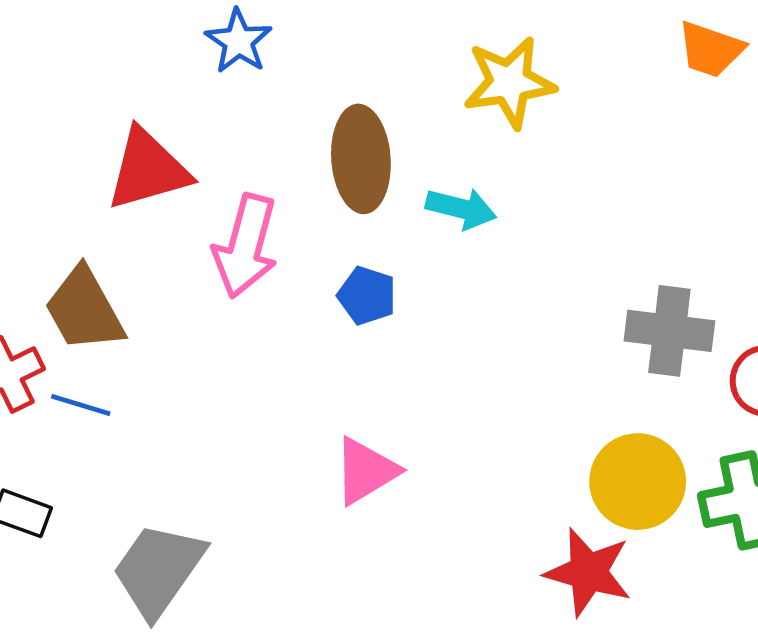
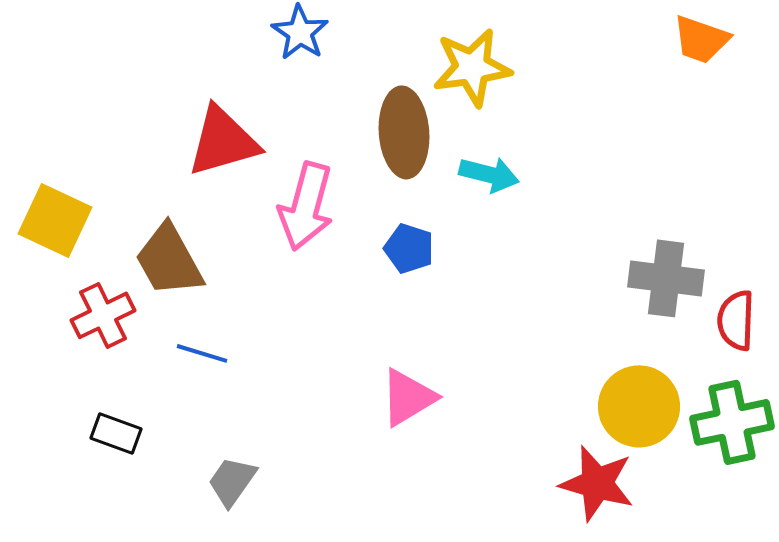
yellow star: (509, 82) -> (472, 67), moved
blue line: (81, 405) -> (202, 353), moved
gray trapezoid: (158, 570) -> (232, 481), size x0.6

